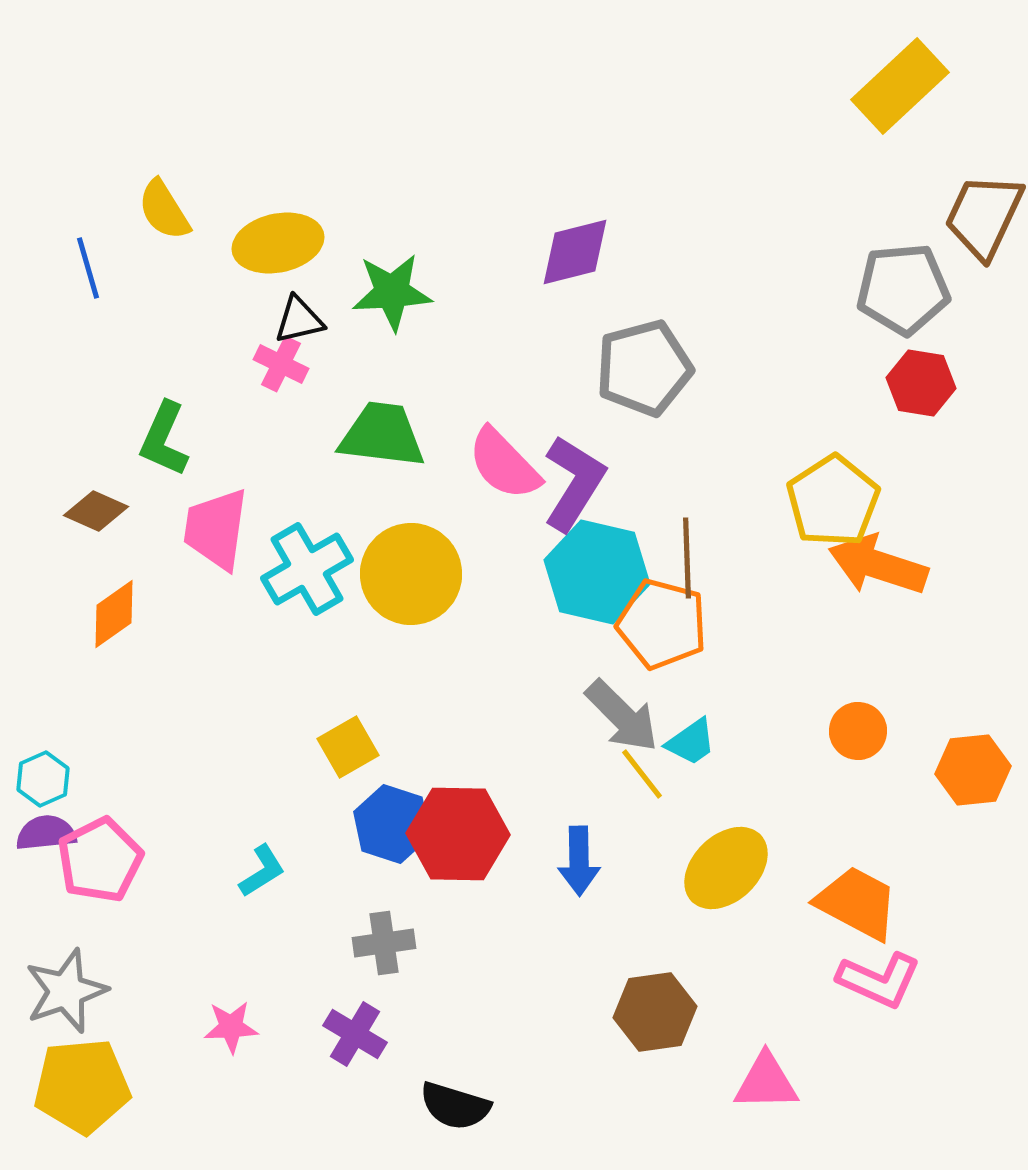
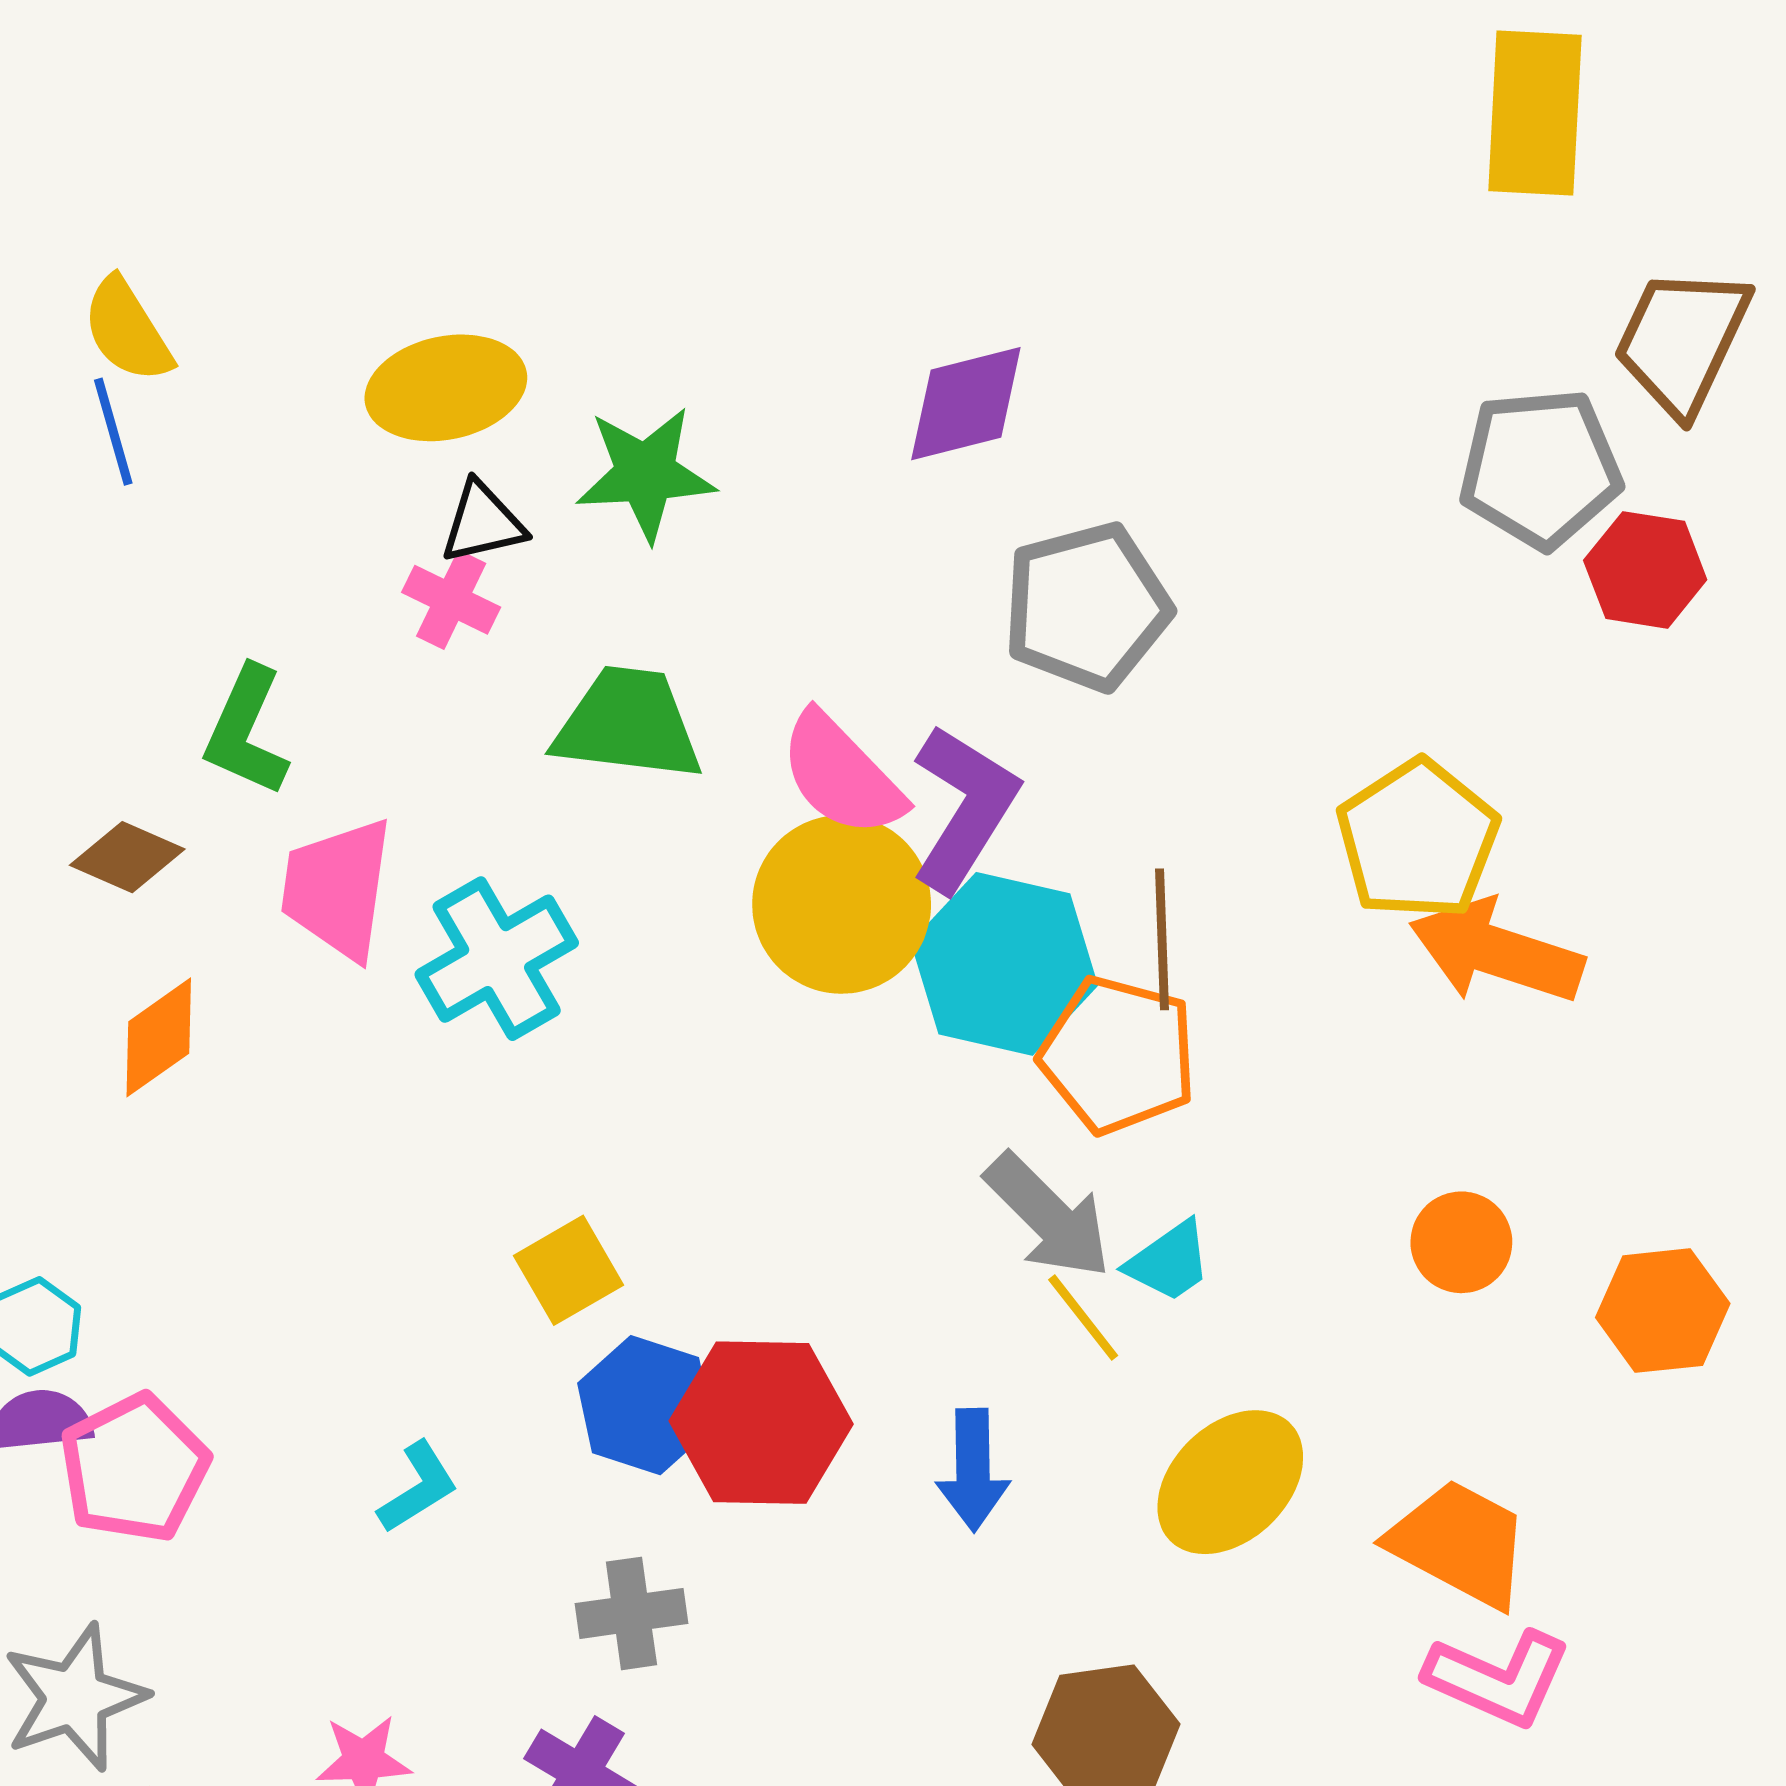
yellow rectangle: (900, 86) -> (1535, 113), turned -44
yellow semicircle: (164, 210) -> (127, 330), moved
red hexagon: (921, 383) -> (1645, 570), moved
yellow circle: (411, 574) -> (842, 904), moved

